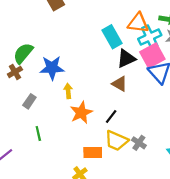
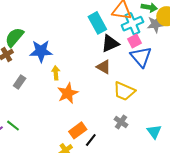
pink square: (152, 56) -> (135, 41), size x0.6
black line: (111, 116) -> (91, 140), moved
green line: (38, 133) -> (13, 126), moved, turned -40
yellow trapezoid: (116, 141) -> (124, 91), moved
orange rectangle: (93, 153) -> (78, 130), turned -36

